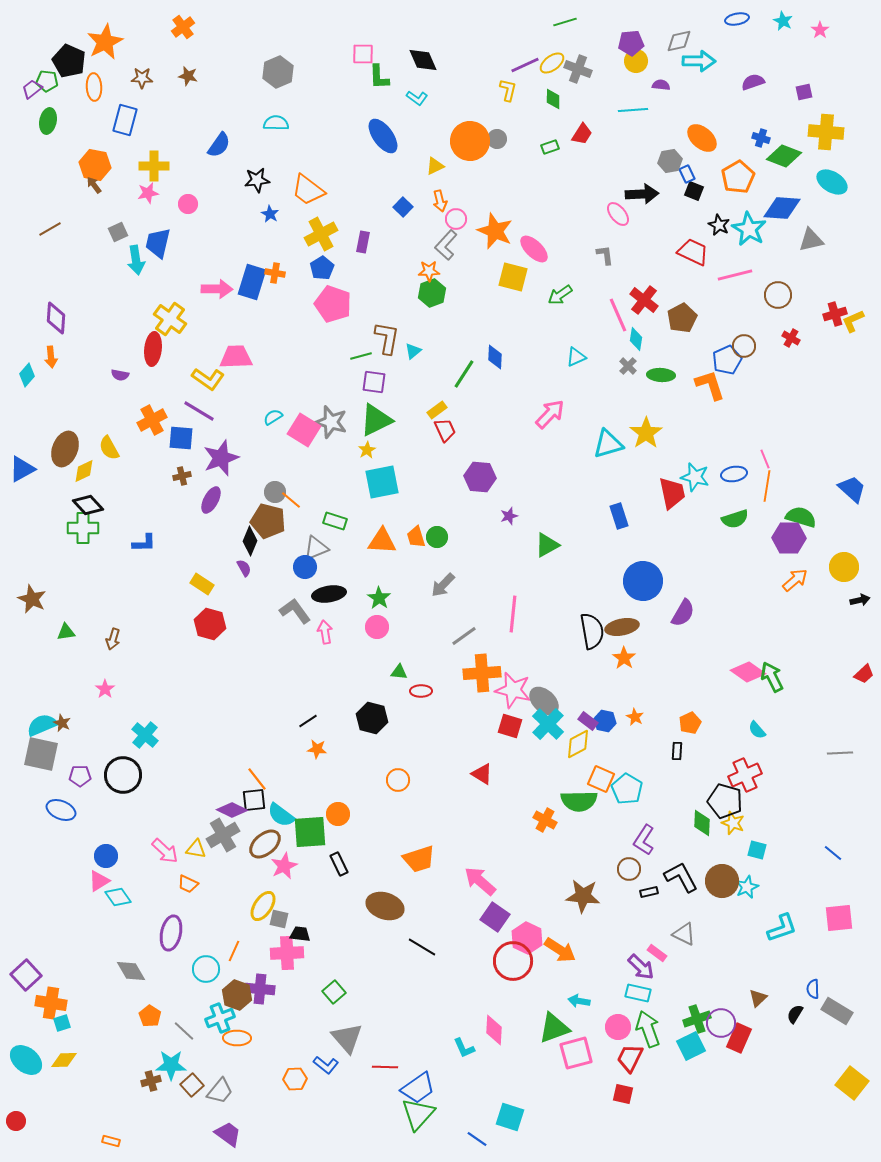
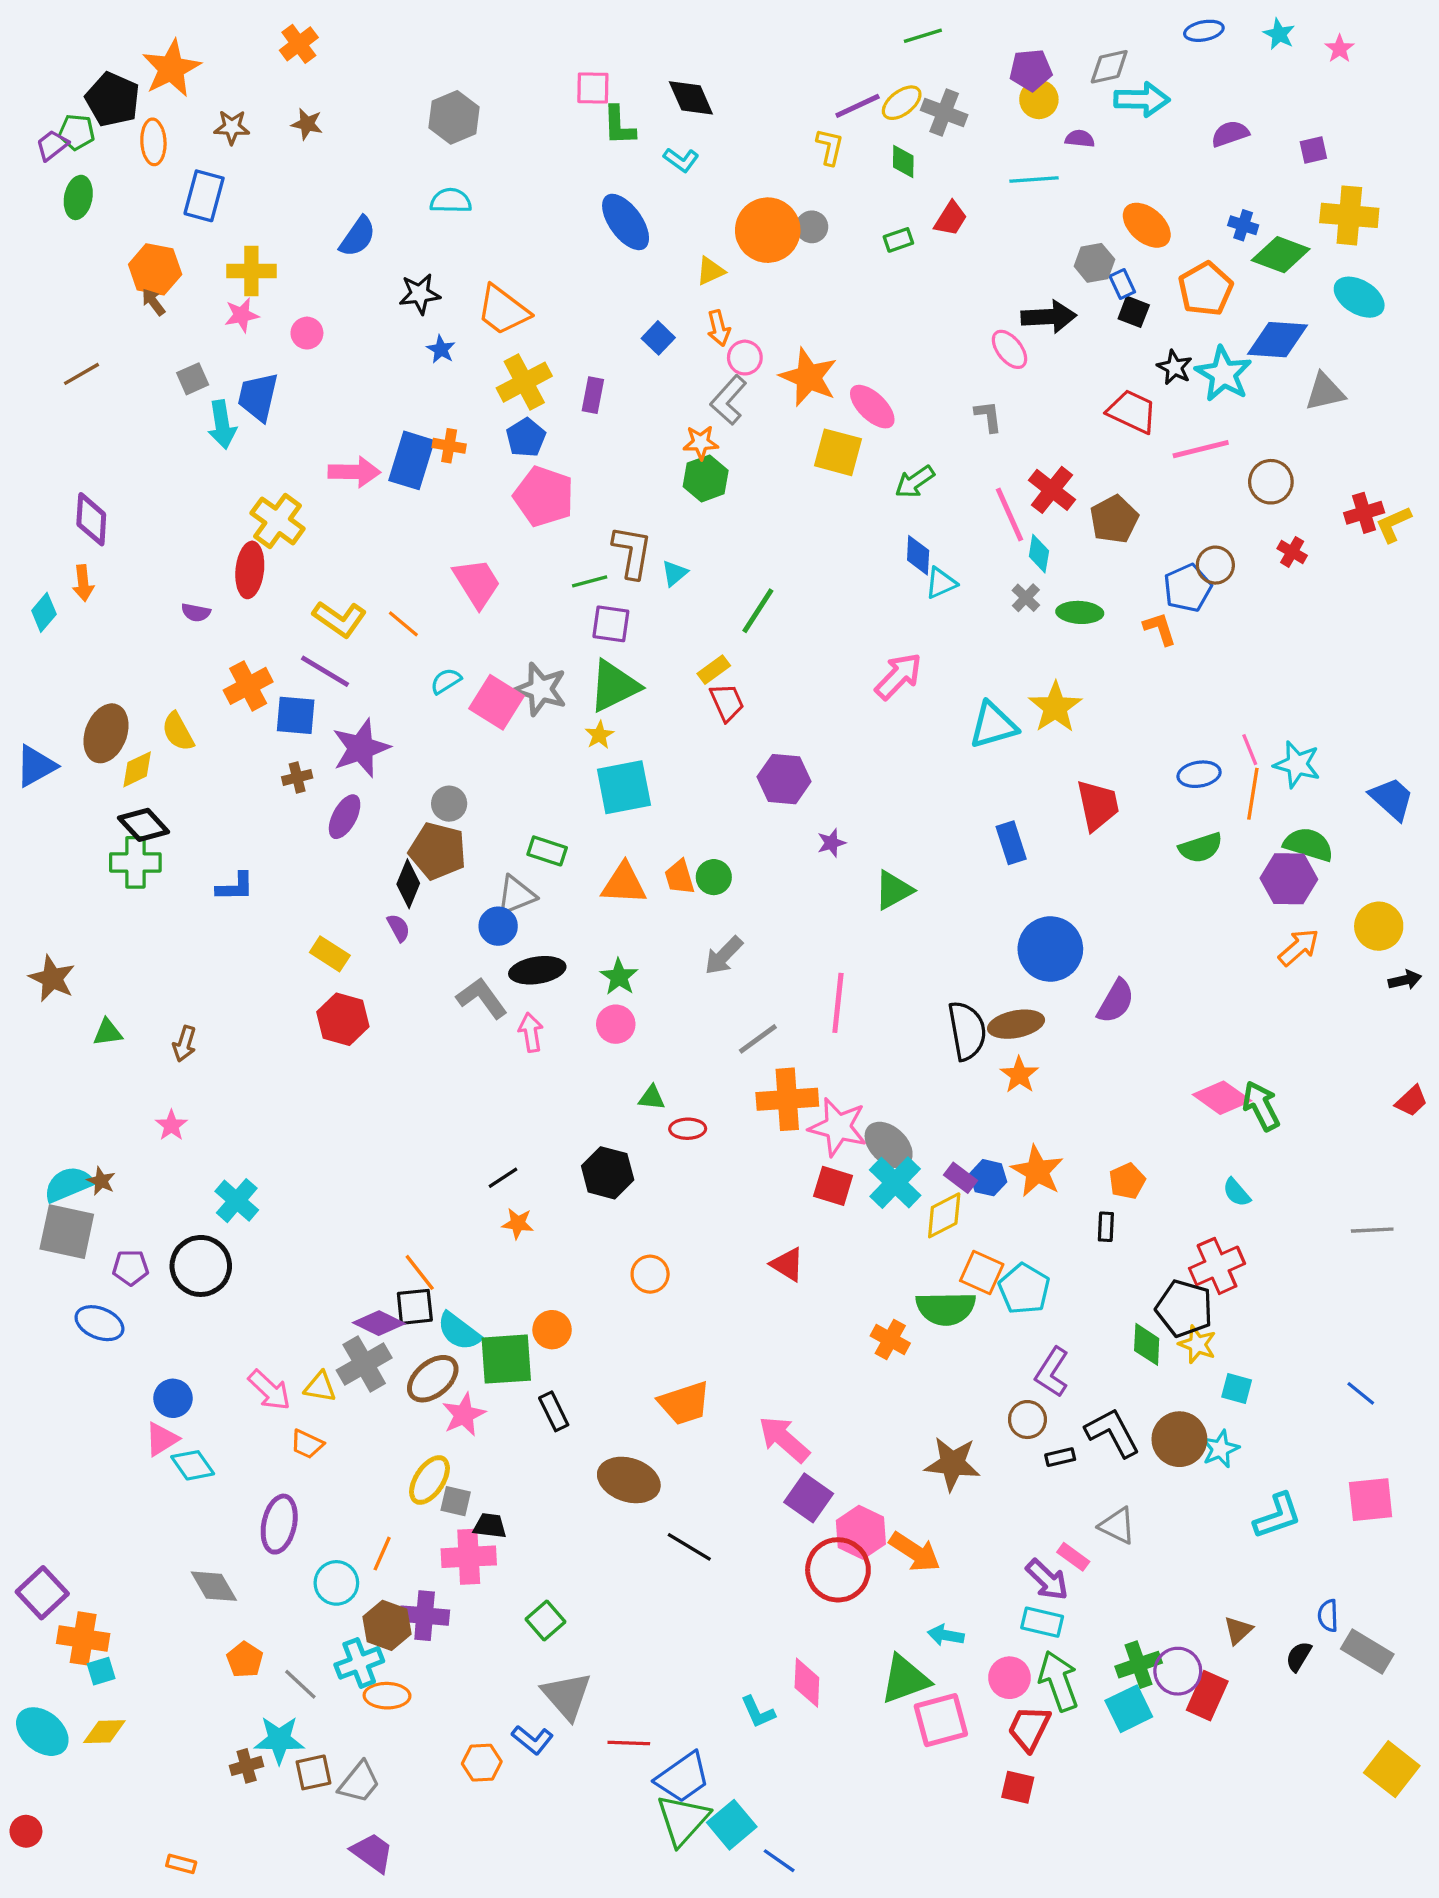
pink trapezoid: (236, 357) -> (477, 583), moved, turned 60
blue diamond: (495, 357) -> (918, 555), moved
orange L-shape: (710, 385) -> (1160, 629), size x0.7
cyan star: (695, 477) -> (1297, 764), moved
orange line: (291, 500) -> (403, 624), moved
orange star: (635, 717) -> (1037, 1171), size x1.8
brown square: (192, 1085) -> (314, 1772), turned 30
cyan square: (510, 1117) -> (732, 1825), moved, turned 32

